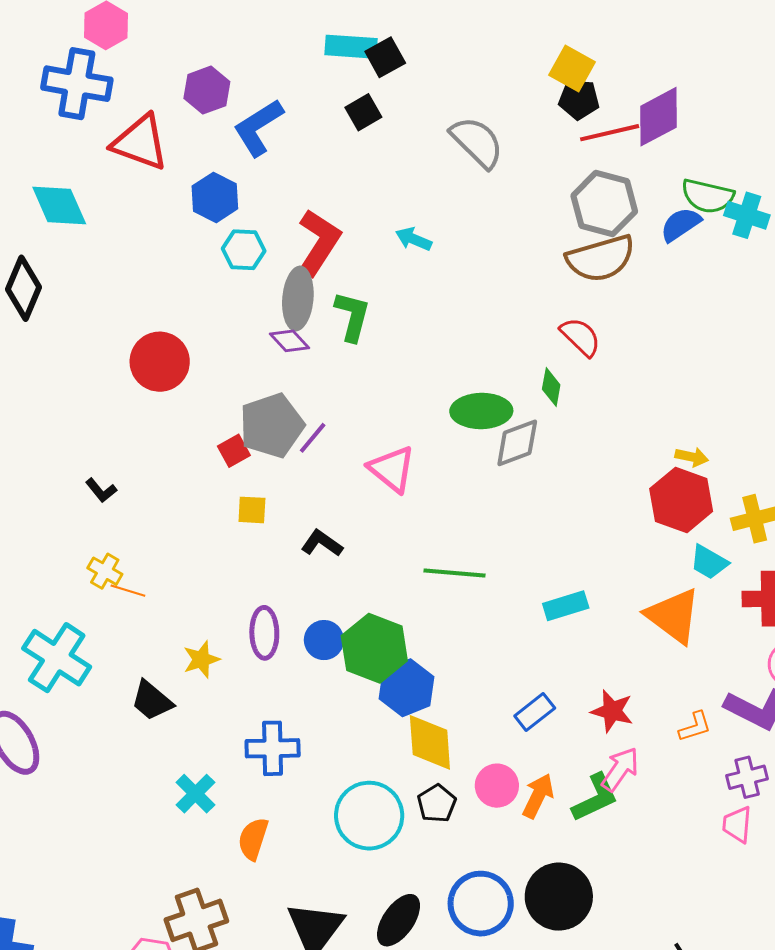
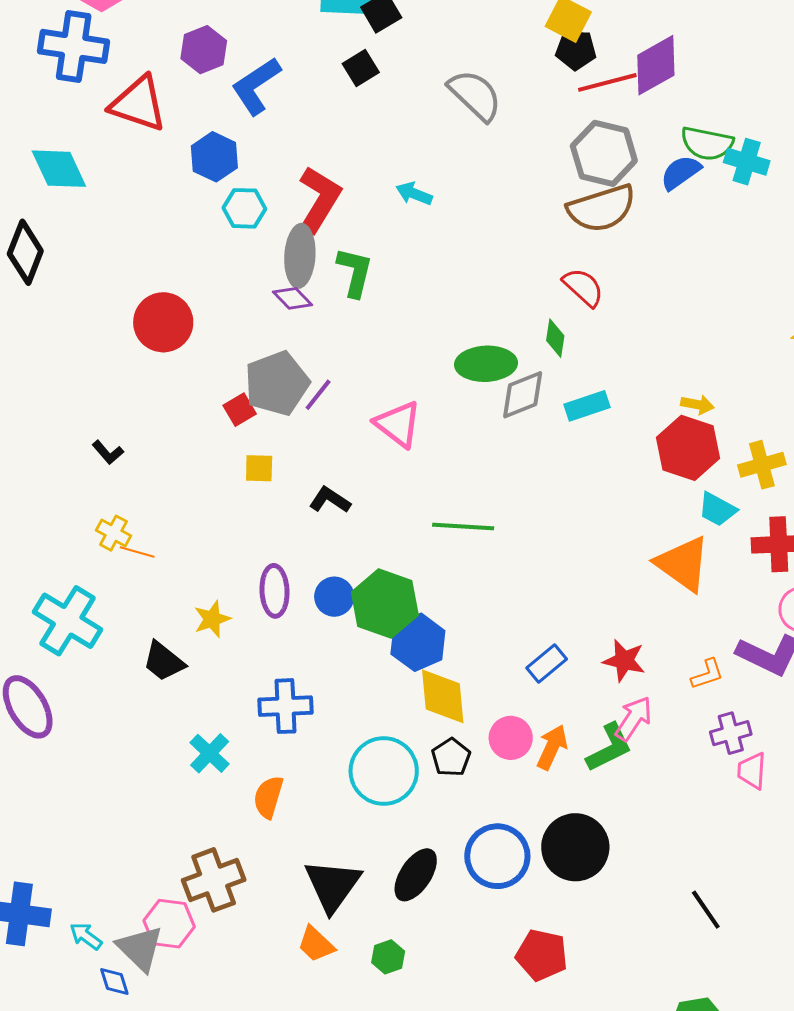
cyan rectangle: (566, 606) -> (587, 406), moved
purple cross: (747, 777) -> (731, 733), moved

